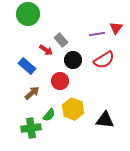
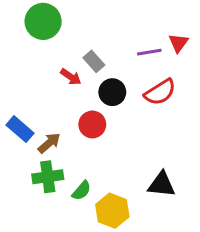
blue rectangle: (27, 66) -> (20, 129), moved
yellow hexagon: (73, 109) -> (112, 211), moved
green semicircle: (49, 115) -> (82, 191), moved
green cross: (31, 128) -> (48, 177), moved

